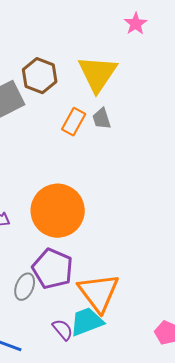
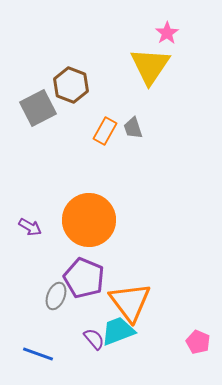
yellow triangle: (98, 74) -> (150, 66), moved

